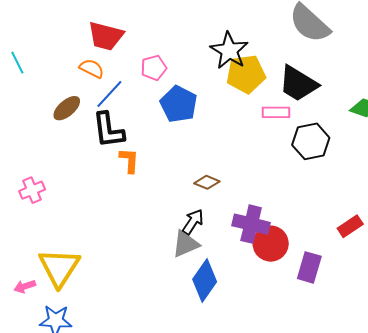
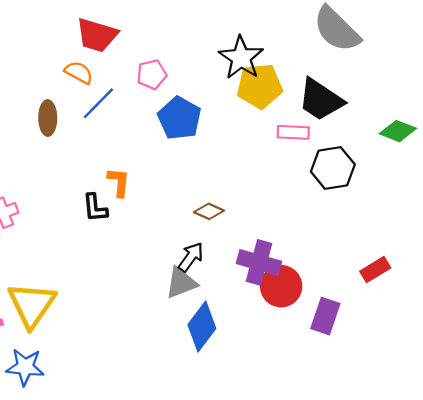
brown ellipse: (67, 108) -> (48, 118), turned -52
black L-shape: (108, 130) -> (95, 208), moved, size x0.7

